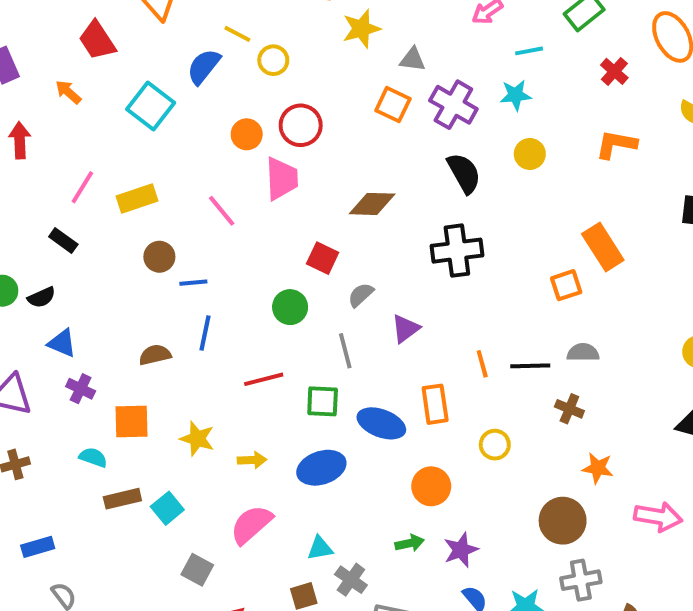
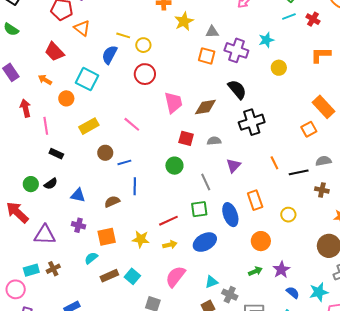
cyan line: (529, 51) -> (289, 17), moved
red circle: (301, 125) -> (145, 74), moved
orange circle: (247, 134) -> (66, 98), moved
black semicircle: (464, 173) -> (237, 89), moved
pink trapezoid: (282, 179) -> (173, 103), moved
pink line: (82, 187) -> (46, 126), moved, turned -30
gray semicircle: (361, 295) -> (214, 141), moved, turned 48
blue triangle: (62, 343) -> (78, 195), moved
orange line: (482, 364) -> (274, 163), moved
red line: (264, 379) -> (168, 221), moved
blue ellipse: (381, 423) -> (230, 215), turned 60
cyan semicircle: (93, 457) -> (91, 258), turned -48

